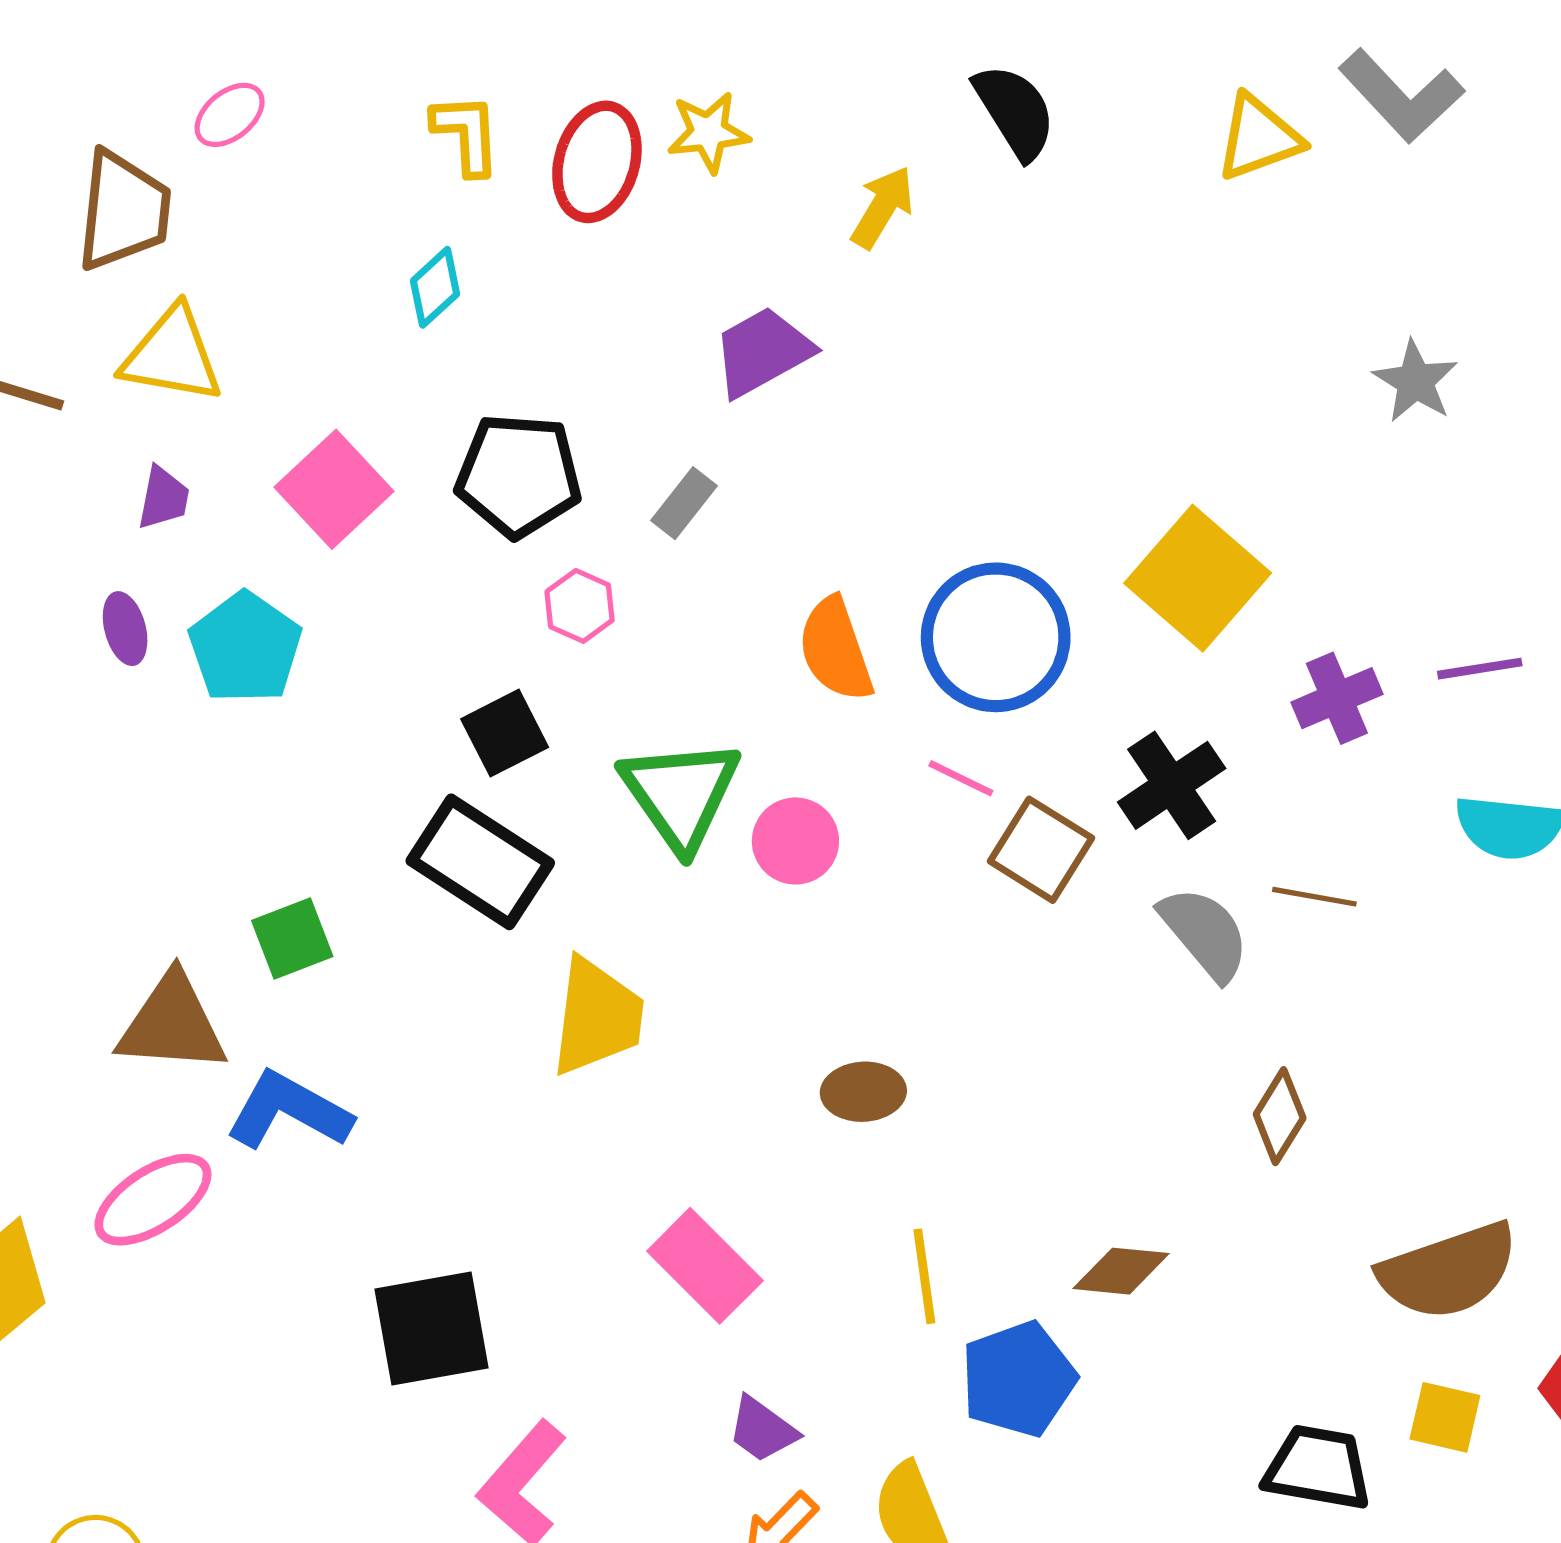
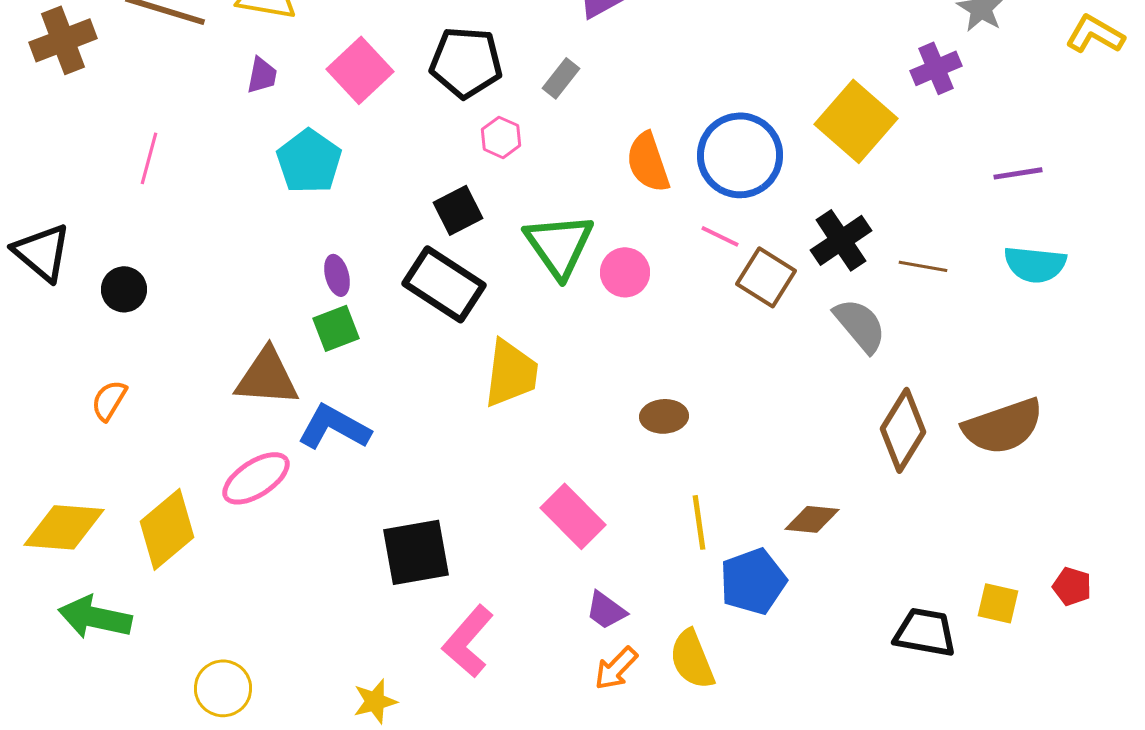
purple ellipse: (125, 629) -> (337, 275), moved
purple cross: (1337, 698) -> (936, 68), moved
brown line: (1314, 897) -> (923, 266), moved
brown diamond: (1280, 1116) -> (903, 430), size x1.5
brown semicircle: (1448, 1271) -> (1003, 426), moved

